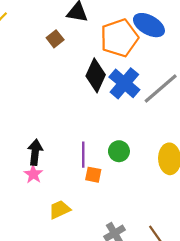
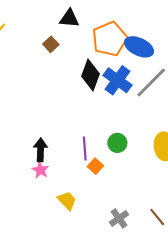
blue ellipse: (149, 25) -> (139, 47), moved
orange square: (93, 175) -> (95, 166), turned 35
yellow trapezoid: (60, 210) -> (67, 201), turned 75

